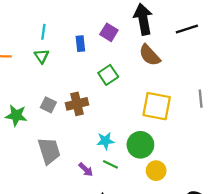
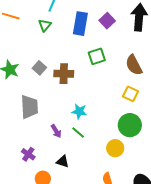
blue rectangle: (80, 44) -> (80, 24), size x1.6
brown semicircle: (150, 55) -> (134, 65), moved
yellow square: (157, 106) -> (131, 94), size x0.6
green circle: (140, 145) -> (130, 125), moved

